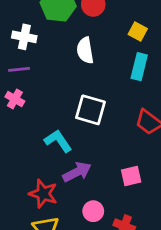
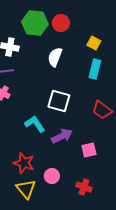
white semicircle: (85, 50) -> (55, 57), turned 30
purple arrow: (77, 172) -> (62, 136), moved
pink circle: (93, 211) -> (52, 176), moved

